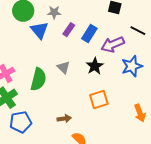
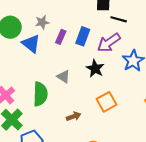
black line: (138, 31) -> (119, 19), moved
brown arrow: (64, 119) -> (74, 116), moved

